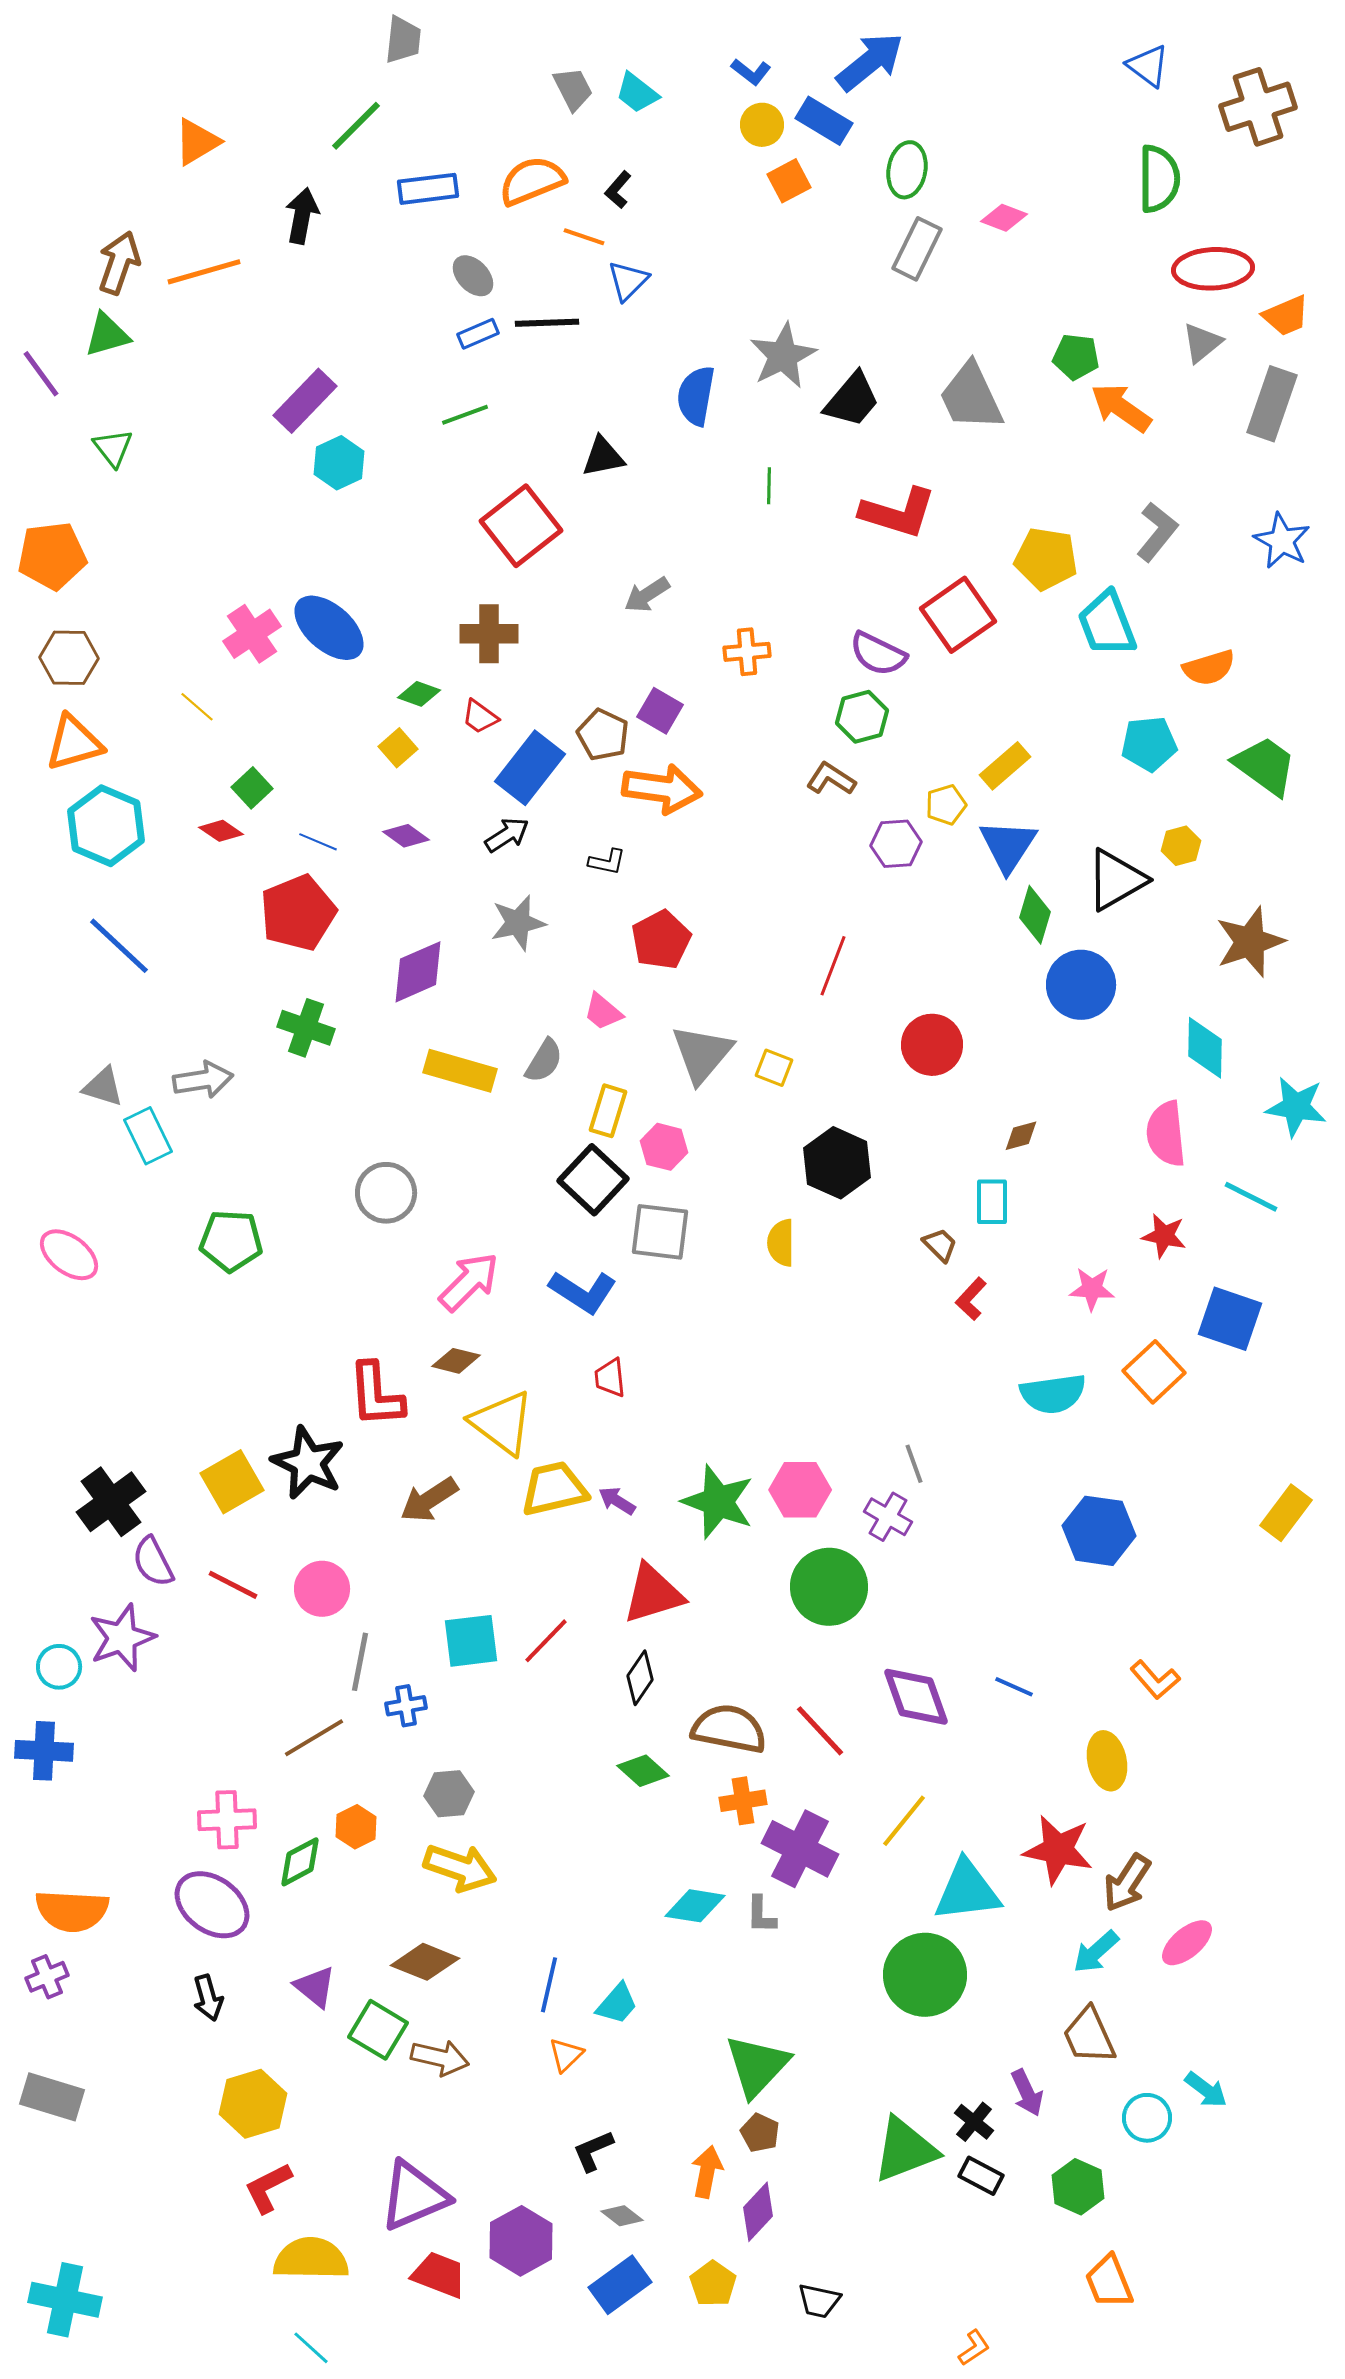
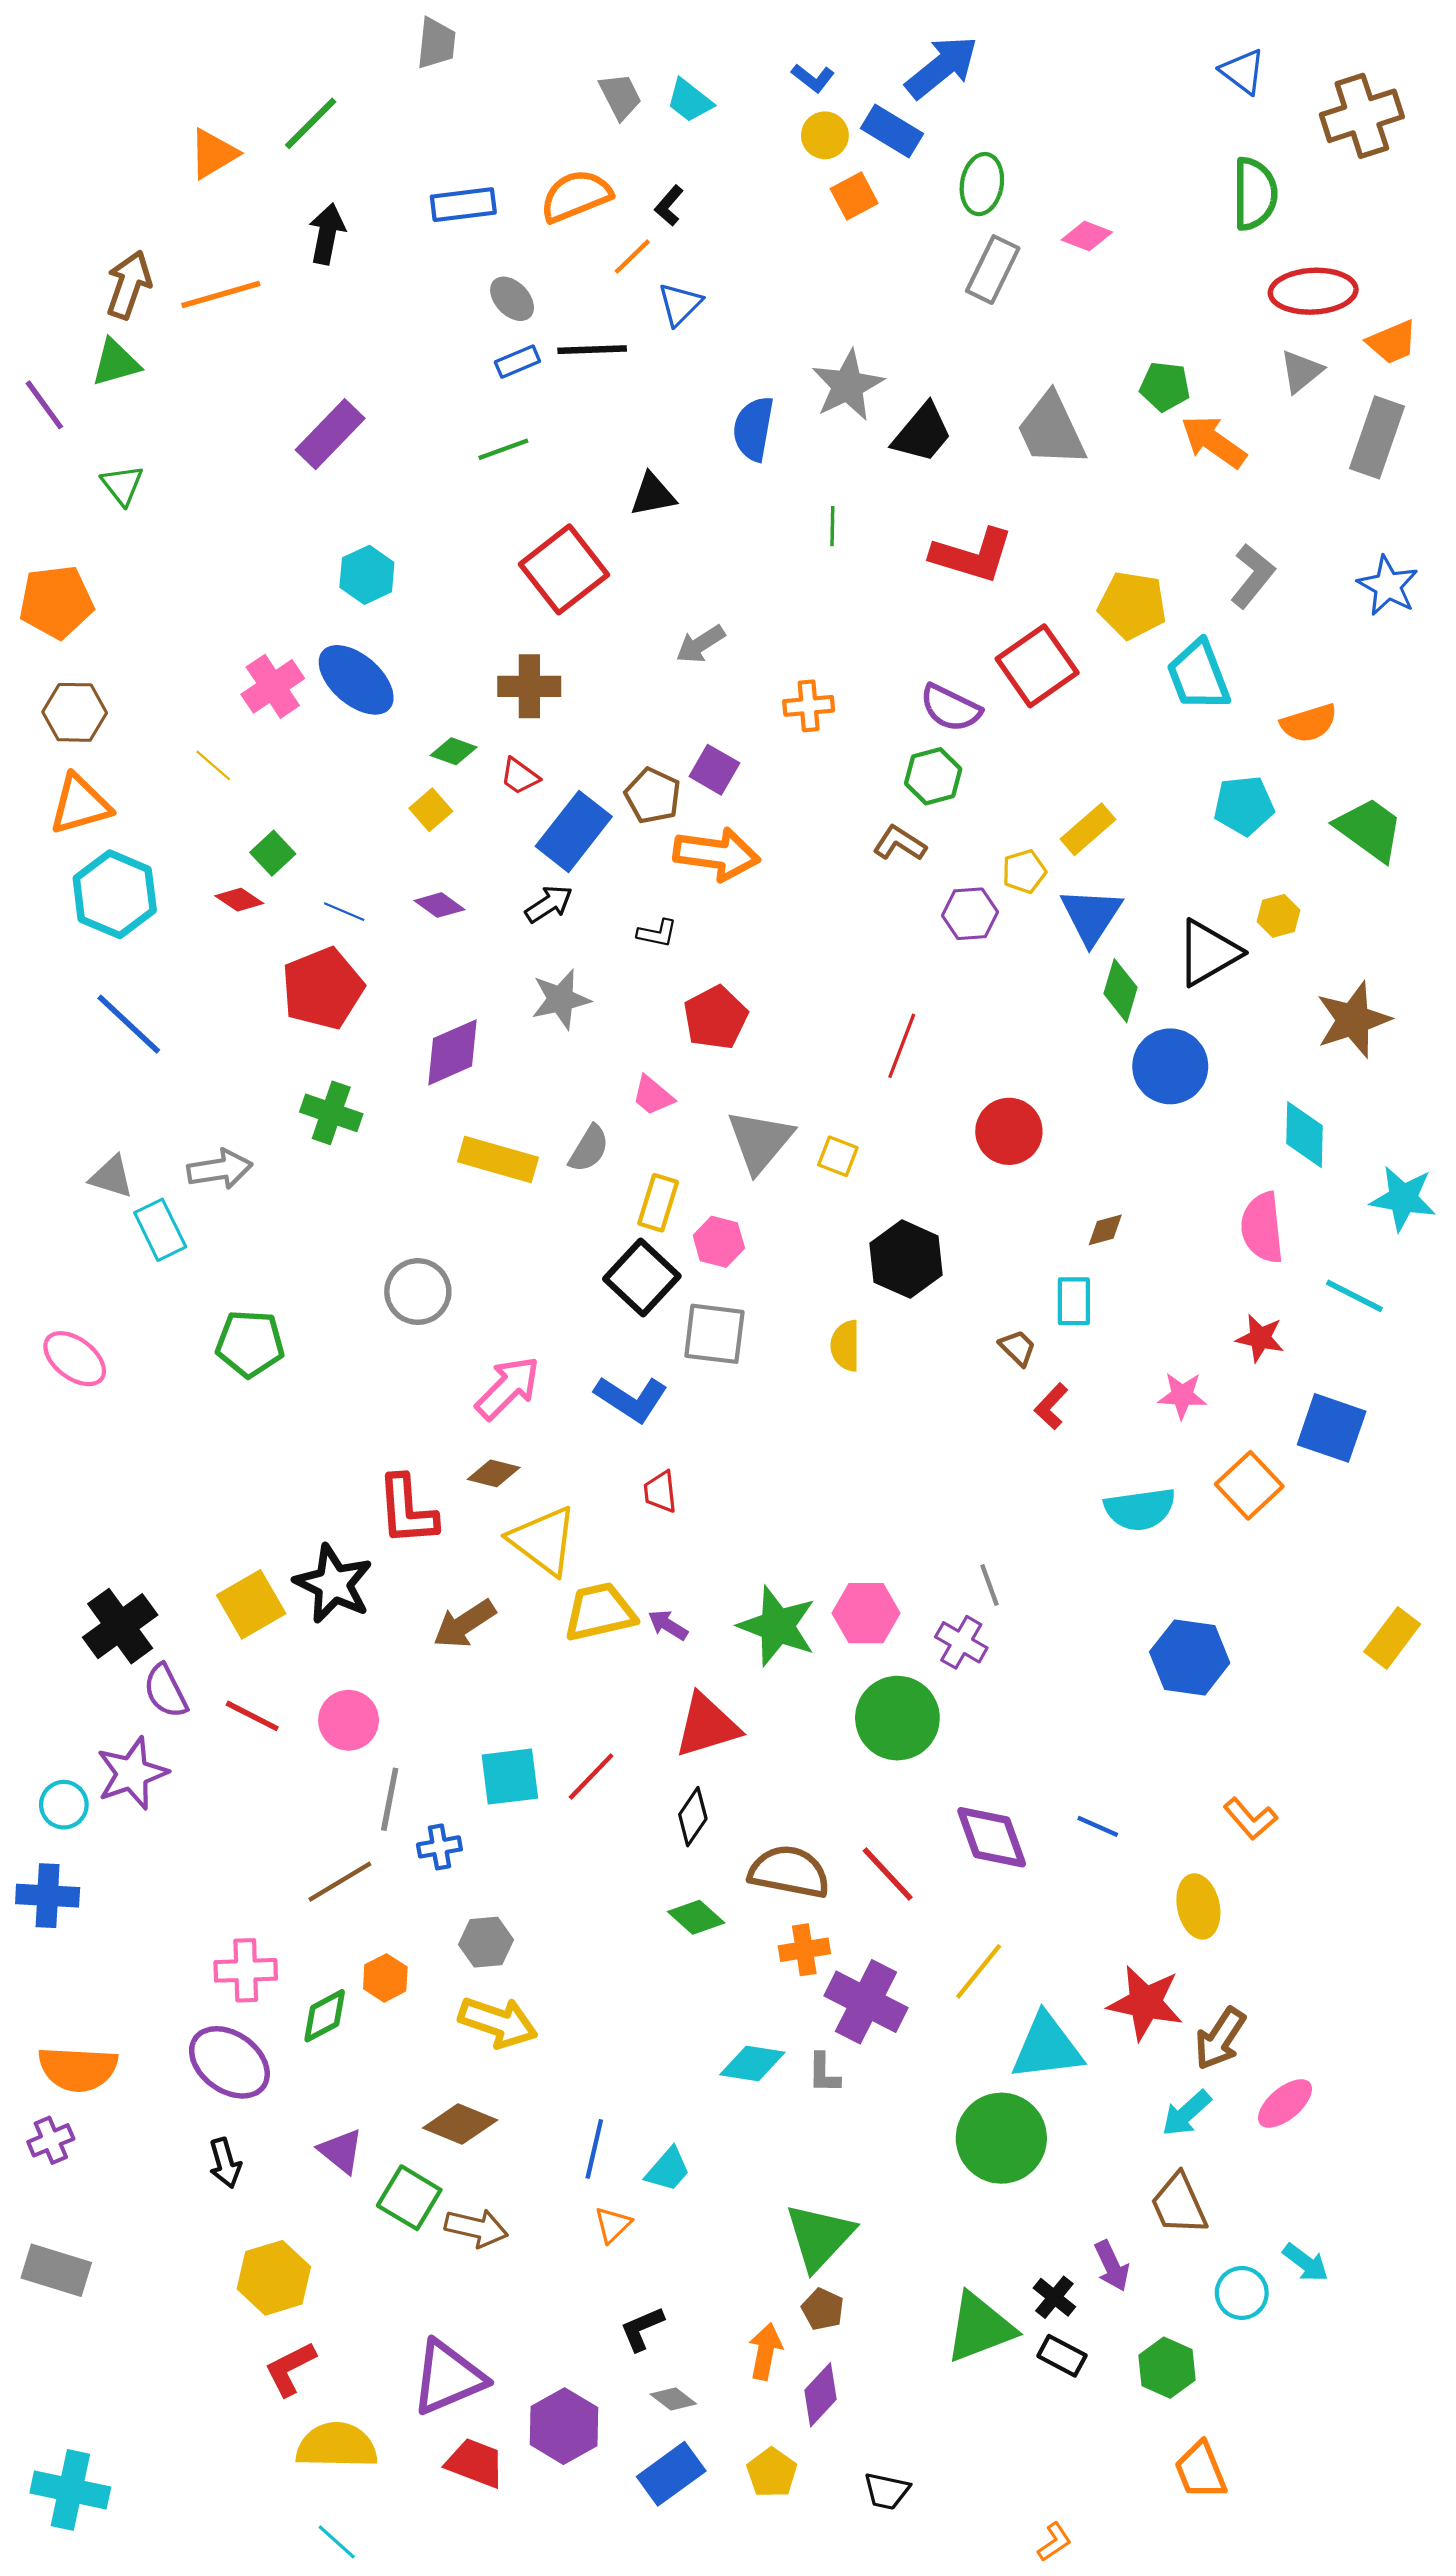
green line: (356, 126) -> (311, 123), moved
orange line: (584, 237) -> (632, 257), turned -63
cyan hexagon: (339, 463) -> (367, 575), moved

